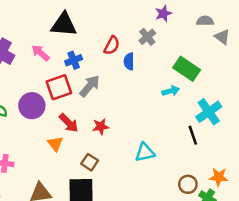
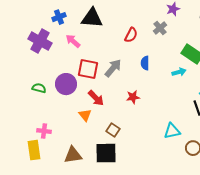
blue cross: (74, 60) -> (59, 17), moved
blue semicircle: (129, 61) -> (145, 63), moved
red square: (59, 87) -> (88, 69), turned 30
red star: (101, 127) -> (133, 97), moved
cyan triangle: (145, 152) -> (172, 131), moved

